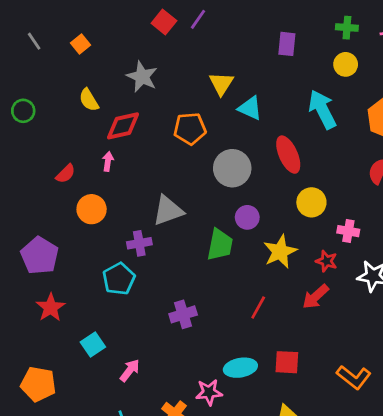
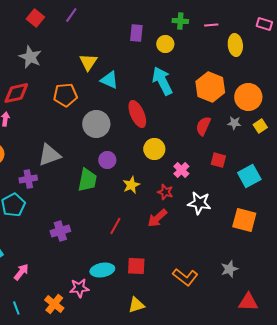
red square: (164, 22) -> (35, 18), moved
yellow circle: (346, 64) -> (165, 44), moved
pink cross: (348, 231) -> (181, 170), turned 35
yellow star: (280, 252) -> (131, 185), size x0.7

